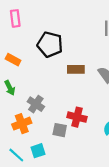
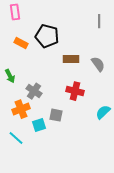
orange rectangle: (13, 60) -> (21, 43), moved
red cross: (77, 117) -> (75, 91), moved
cyan square: (38, 151) -> (39, 125), moved

